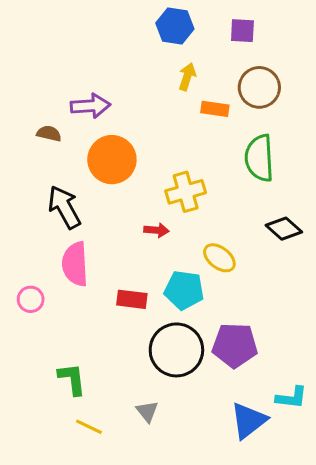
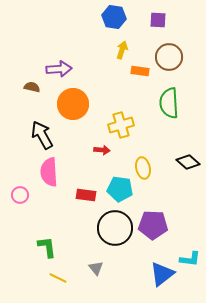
black diamond: (284, 229) -> (188, 162), moved
yellow ellipse: (219, 258) -> (143, 168), turned 40

